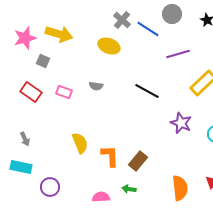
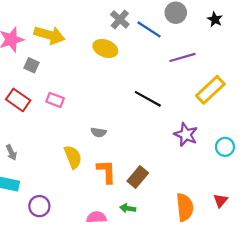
gray semicircle: (96, 86) -> (99, 132), moved

